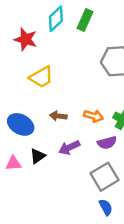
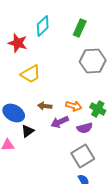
green rectangle: (85, 20) -> (80, 28), moved
purple arrow: (69, 148) -> (60, 122), moved
black triangle: (38, 156) -> (28, 131), moved

